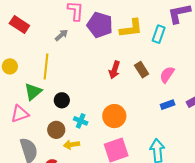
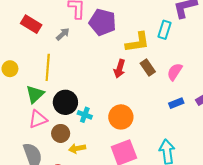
red rectangle: (19, 24) -> (31, 24), moved
yellow L-shape: (131, 28) -> (138, 42), moved
black circle: (62, 100) -> (65, 102), size x1.5
pink triangle: (20, 114) -> (38, 119), moved
cyan cross: (81, 121) -> (85, 115), moved

